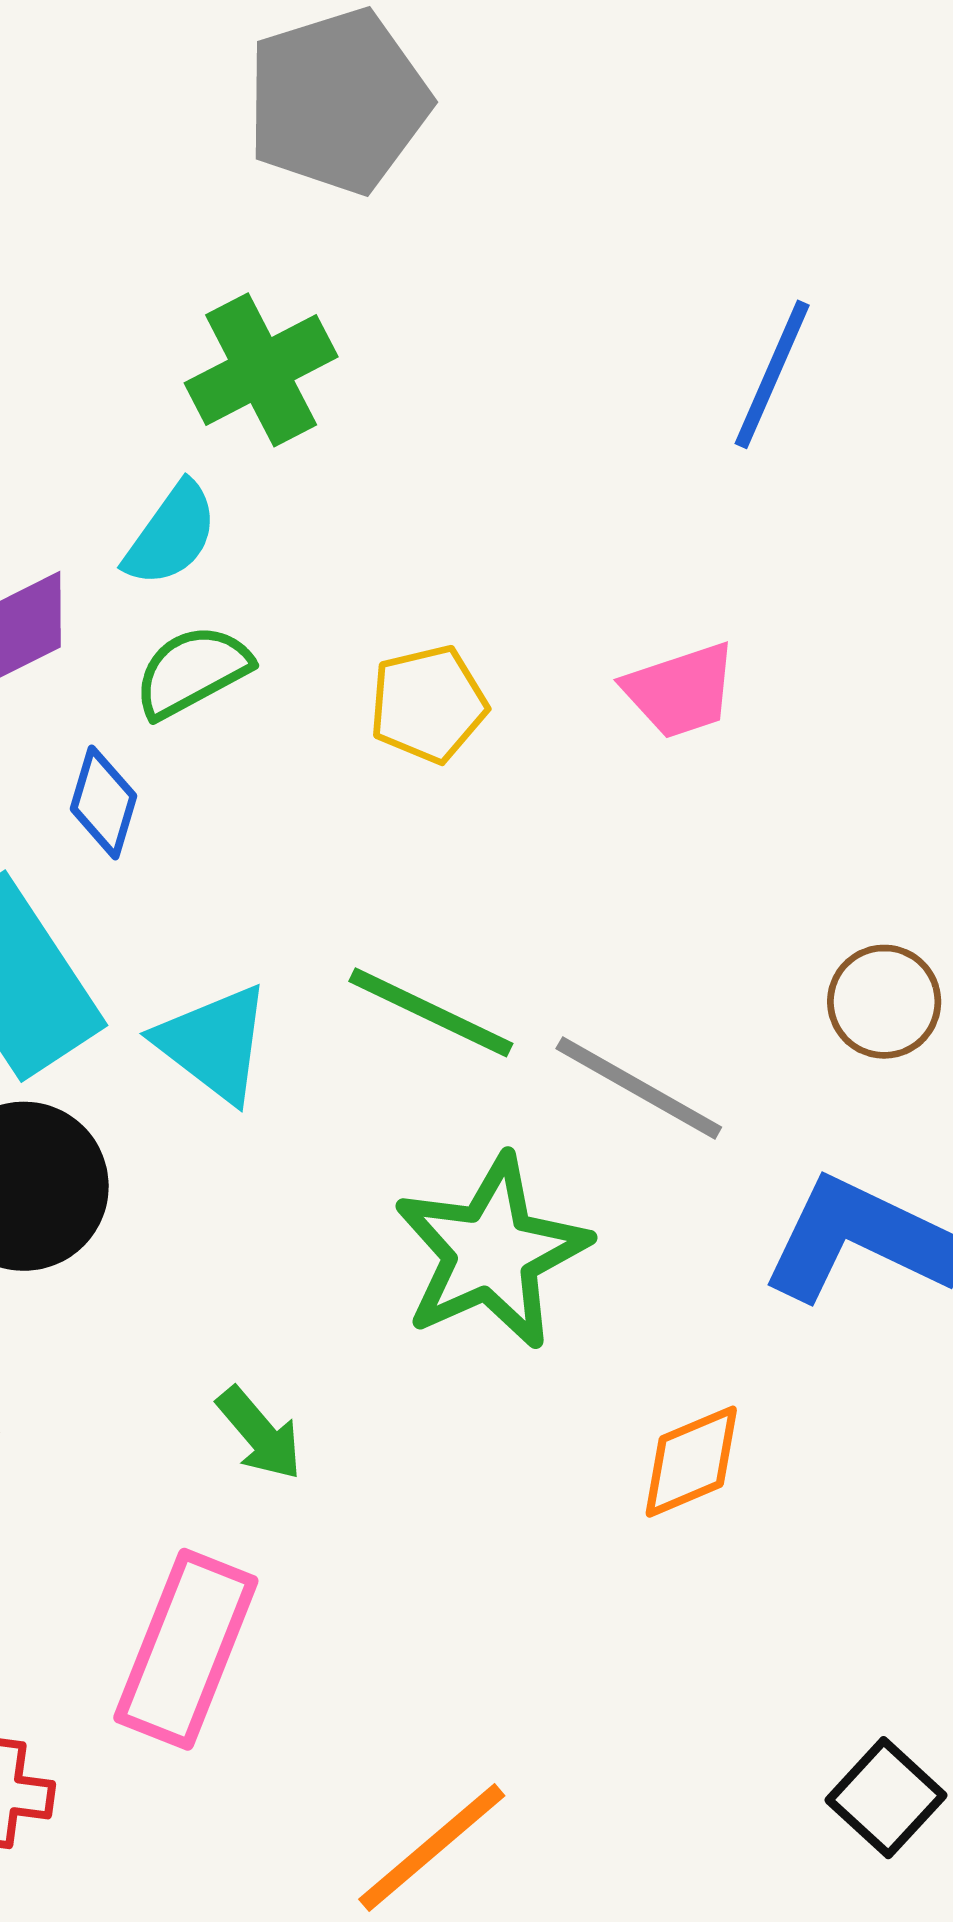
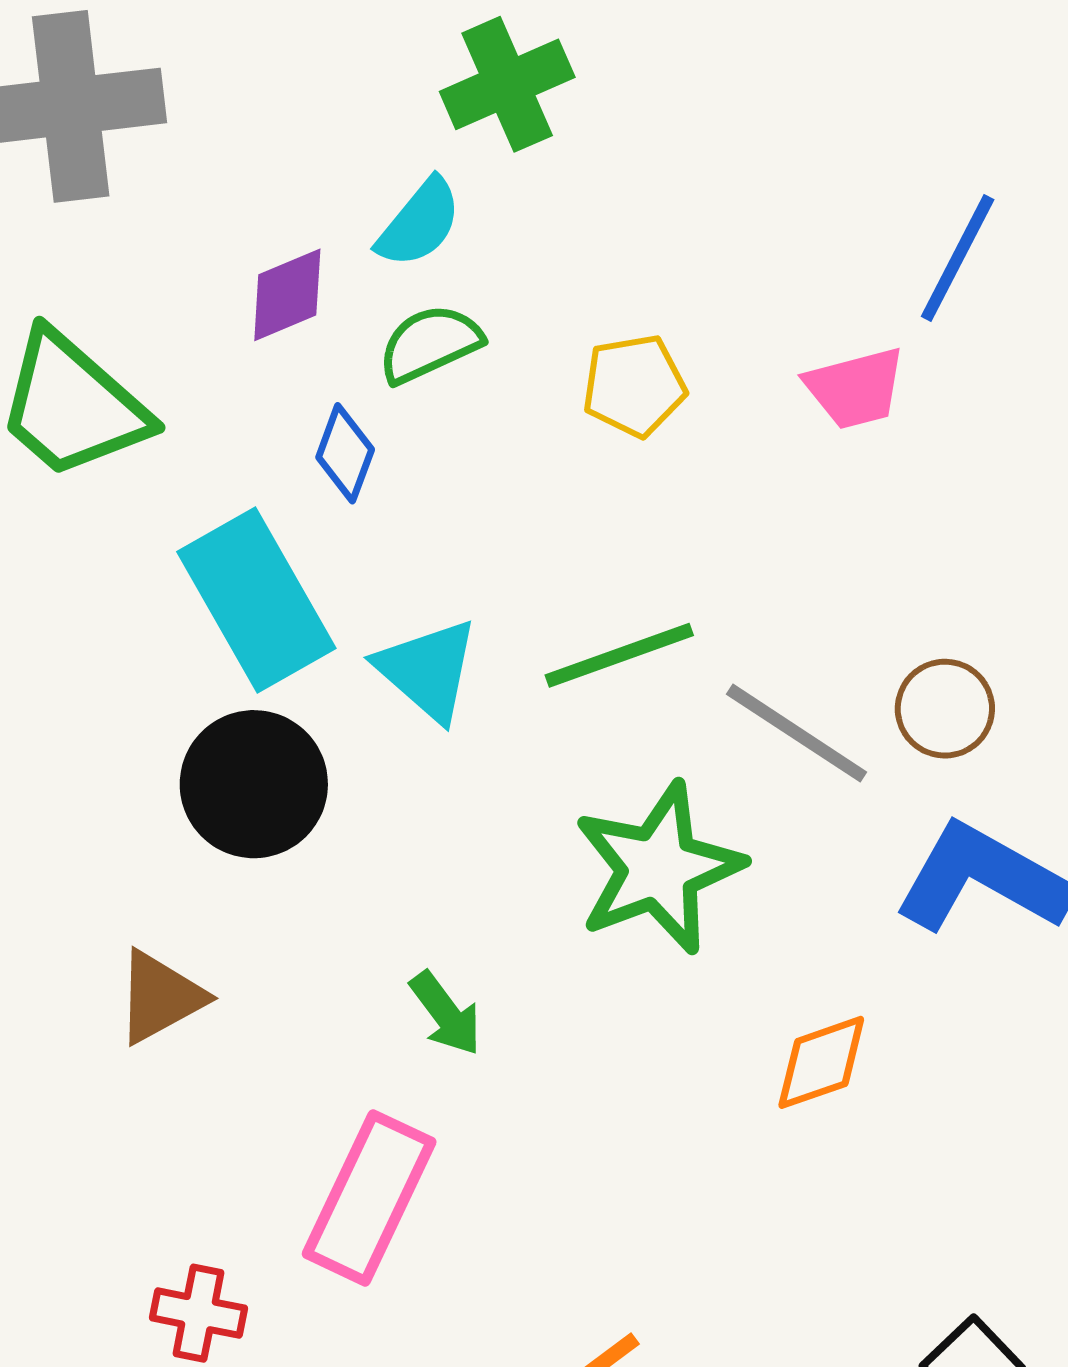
blue line: (772, 374) -> (958, 258), moved
brown circle: (884, 1002) -> (945, 709), moved
green line: (431, 1012) -> (619, 655), turned -49

